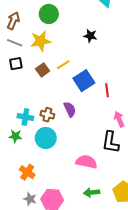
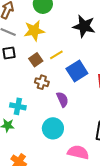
black star: (90, 36) -> (84, 26), size x1.6
brown cross: (47, 115) -> (42, 82), moved
cyan circle: (46, 138) -> (53, 128), moved

